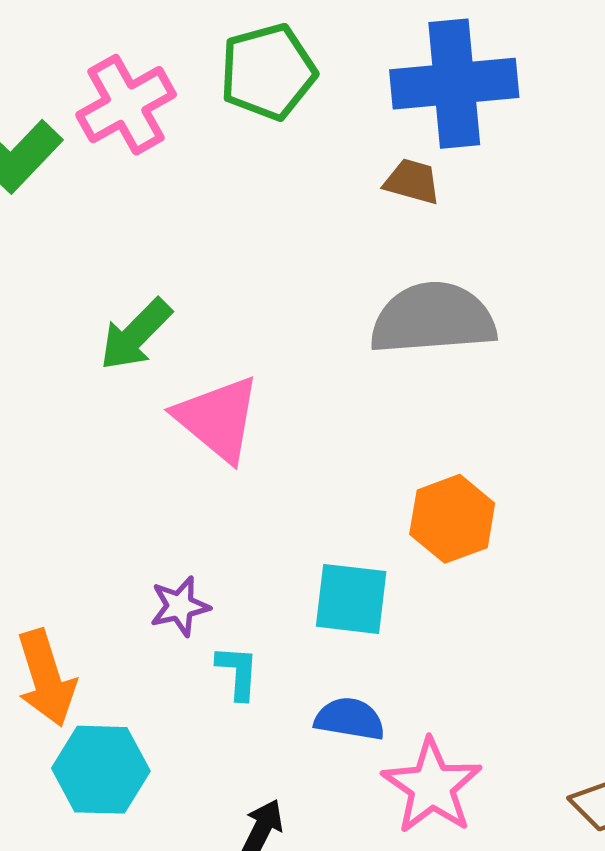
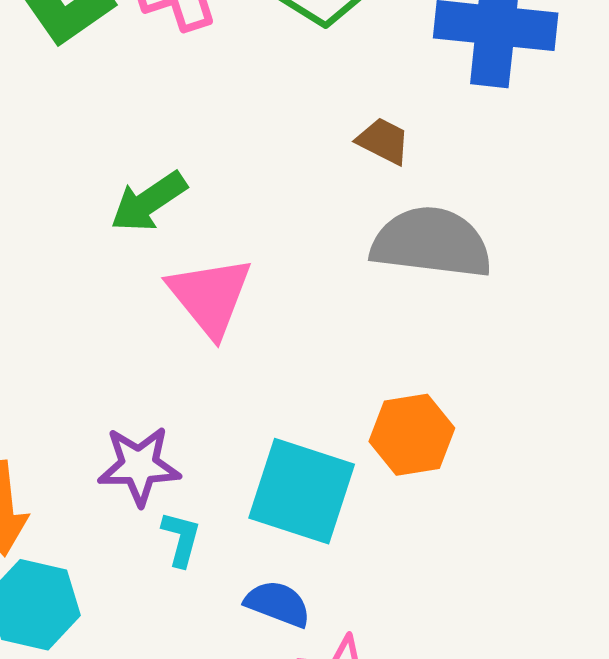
brown trapezoid: (412, 181) -> (383, 141), moved
cyan square: (351, 599) -> (302, 491), size x1.4
purple star: (180, 606) -> (139, 466), size x1.4

